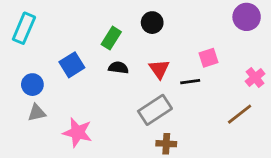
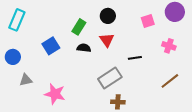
pink square: (209, 58) -> (148, 21), moved
red triangle: (159, 69) -> (107, 40), moved
pink cross: (255, 77) -> (169, 46), moved, turned -32
blue circle: (32, 85) -> (13, 57), moved

